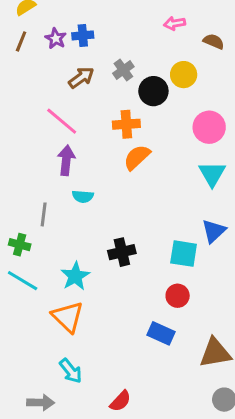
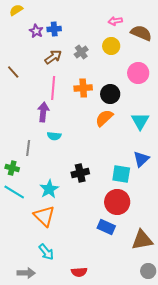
brown line: (21, 41) -> (13, 72), moved, turned -64
brown semicircle: (214, 41) -> (141, 33), size x1.5
yellow circle: (184, 75) -> (111, 46), moved
black circle: (153, 91) -> (110, 94), moved
pink line: (62, 121) -> (53, 88), moved, turned 55
pink circle: (209, 127) -> (138, 73), moved
orange semicircle: (137, 157) -> (104, 118), moved
red circle: (178, 296) -> (117, 202), size x1.6
red semicircle: (120, 401) -> (79, 272), turned 42

